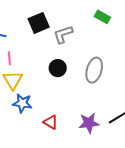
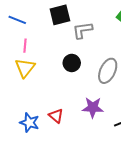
blue star: (22, 103) -> (29, 123), moved
purple star: (89, 123) -> (93, 107), moved

